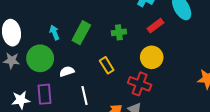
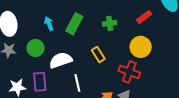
green circle: (40, 58) -> (36, 48), size x0.7
white semicircle: (67, 71) -> (61, 60), size x1.6

